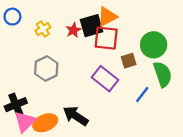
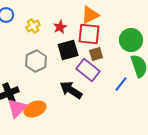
black square: (91, 26) -> (68, 50), moved
brown square: (129, 61) -> (96, 54), moved
black arrow: (76, 116) -> (71, 90), moved

